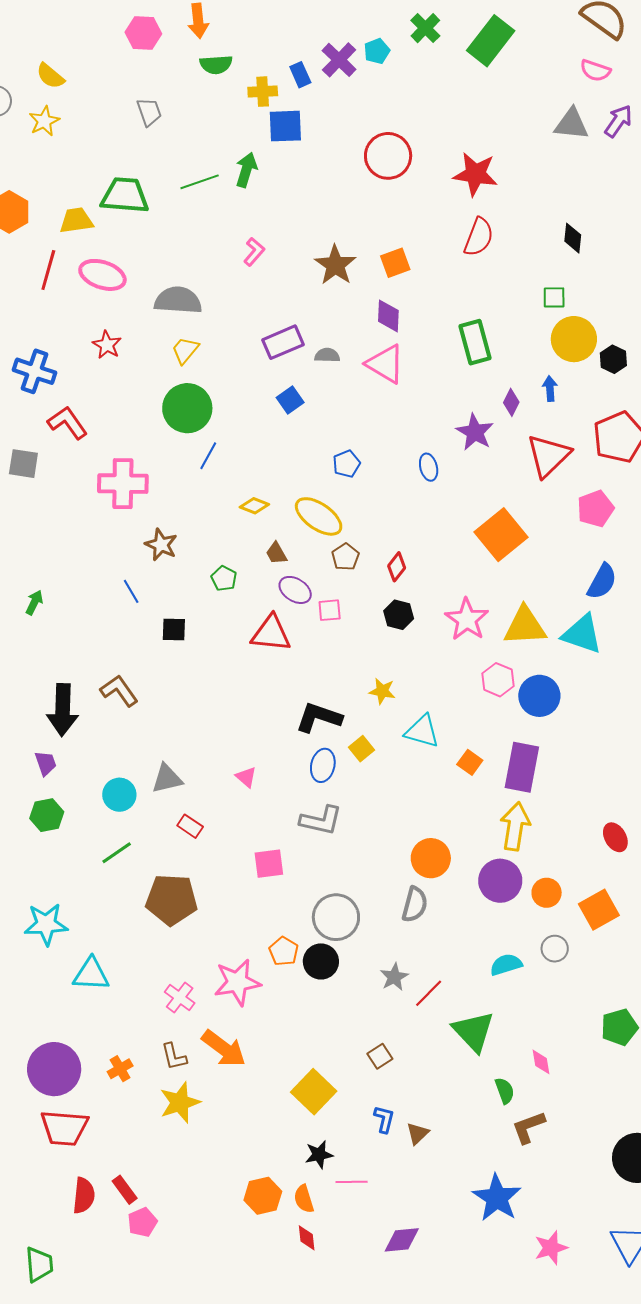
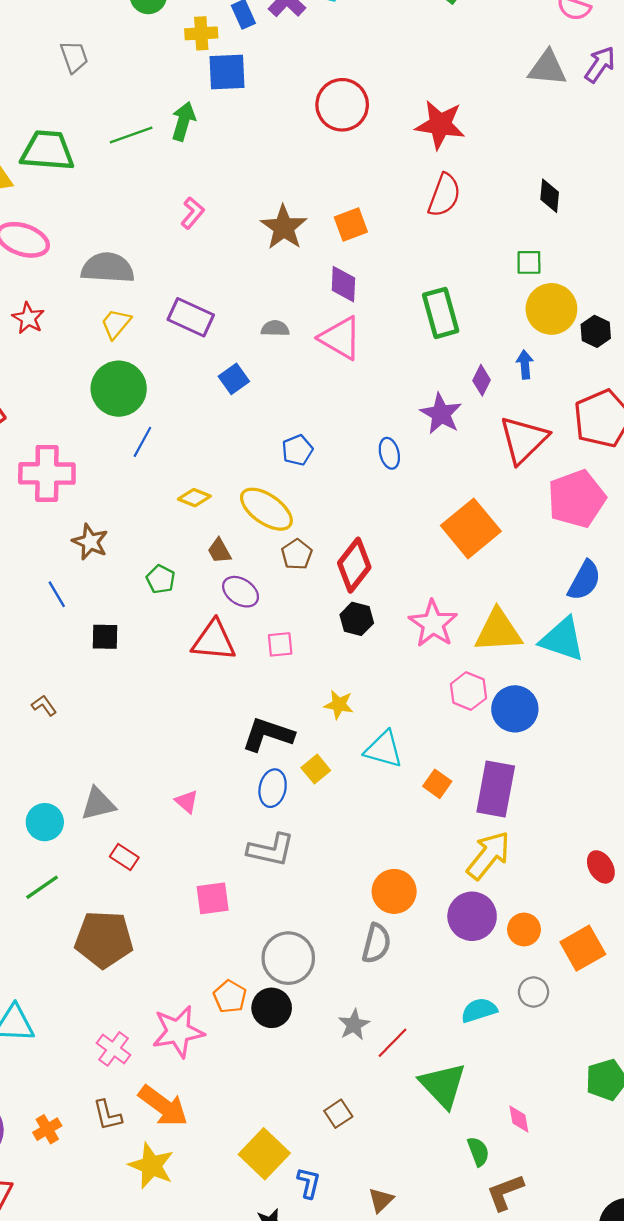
purple rectangle: (283, 342) -> (191, 317), moved, turned 48
pink pentagon: (595, 509) -> (577, 499), size x1.4
red diamond: (397, 567) -> (354, 565), size x1.6
pink square: (330, 610) -> (280, 644), moved
brown L-shape: (119, 691) -> (44, 706), size x0.6
yellow arrow: (515, 826) -> (488, 855), turned 30
yellow star: (180, 1102) -> (151, 1166), moved, turned -30
blue L-shape: (384, 1119) -> (309, 1183), moved

